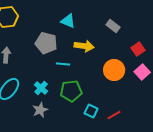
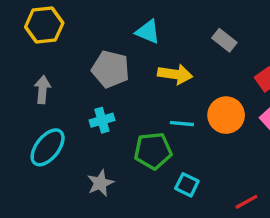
cyan line: (63, 64) -> (182, 124), moved
cyan cross: (41, 88) -> (102, 120), moved, turned 32
red line: (114, 115) -> (246, 202), moved

